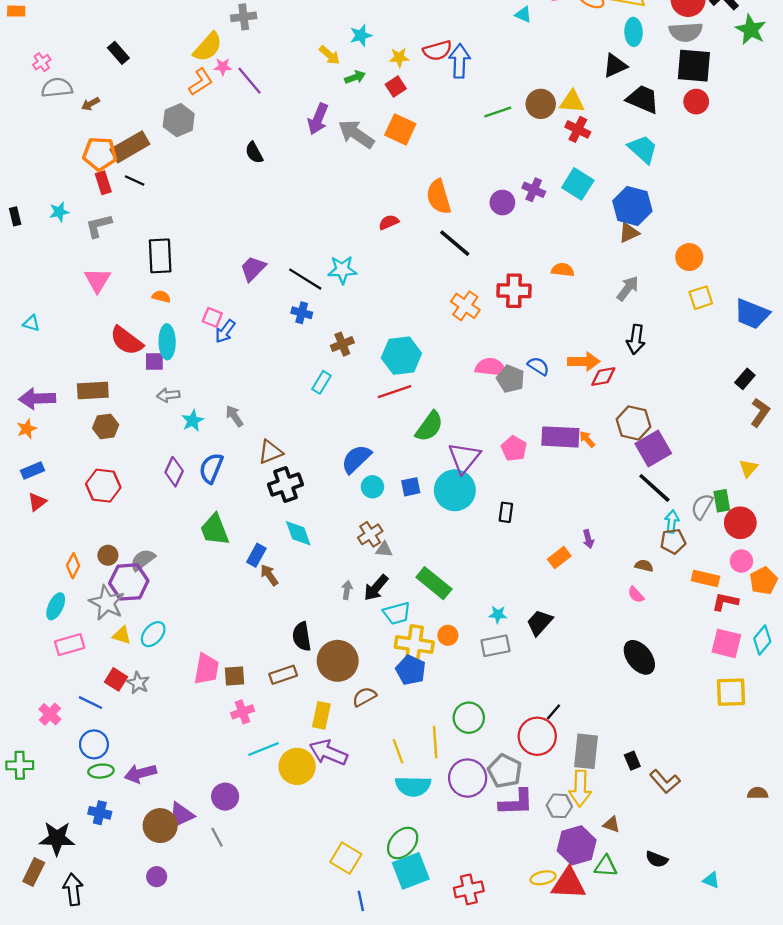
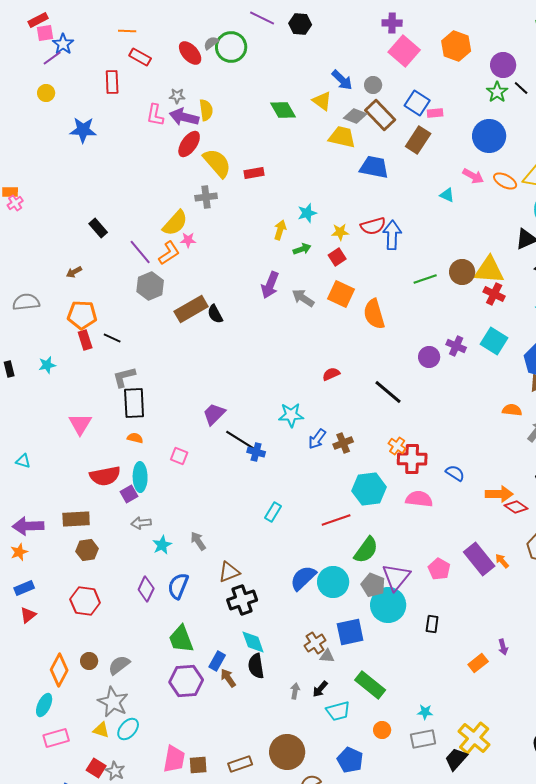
yellow arrow: (330, 55) -> (280, 230), turned -114
pink cross: (42, 62) -> (15, 203), moved
purple line: (249, 81) -> (140, 252), moved
gray semicircle: (57, 88) -> (26, 302), moved
yellow triangle: (572, 102) -> (489, 270), size x1.4
gray arrow: (356, 134) -> (303, 298), size x0.7
brown rectangle: (130, 147) -> (191, 309), moved
orange semicircle: (439, 197) -> (374, 314), moved
gray L-shape: (99, 226) -> (124, 377), moved
orange semicircle: (563, 270) -> (512, 410), moved
black line: (305, 279) -> (240, 440), moved
red cross: (514, 291) -> (412, 459), moved
orange cross: (465, 306) -> (397, 446), size x0.7
blue arrow: (225, 331) -> (317, 439), moved
red semicircle: (126, 341) -> (105, 476), turned -48
brown cross: (342, 344) -> (343, 443), moved
cyan hexagon: (401, 356) -> (369, 489), moved
purple square: (154, 361) -> (129, 494), turned -30
blue semicircle: (538, 366) -> (455, 473), moved
red diamond: (603, 377) -> (516, 507), turned 45
gray pentagon: (511, 379) -> (373, 585), moved
purple rectangle: (560, 437) -> (479, 559), turned 48
cyan circle: (372, 487) -> (333, 582), moved, size x1.6
blue square: (411, 487) -> (350, 632), moved, size x1.6
orange diamond: (73, 566) -> (59, 670), size x1.5
purple hexagon: (129, 582) -> (186, 681), moved
black arrow: (376, 588) -> (320, 689), size x0.7
gray star: (107, 603) -> (113, 702), moved
black trapezoid: (540, 623) -> (456, 759), moved
black semicircle: (302, 636) -> (256, 666), moved
yellow cross: (414, 645) -> (474, 738), moved, turned 32

